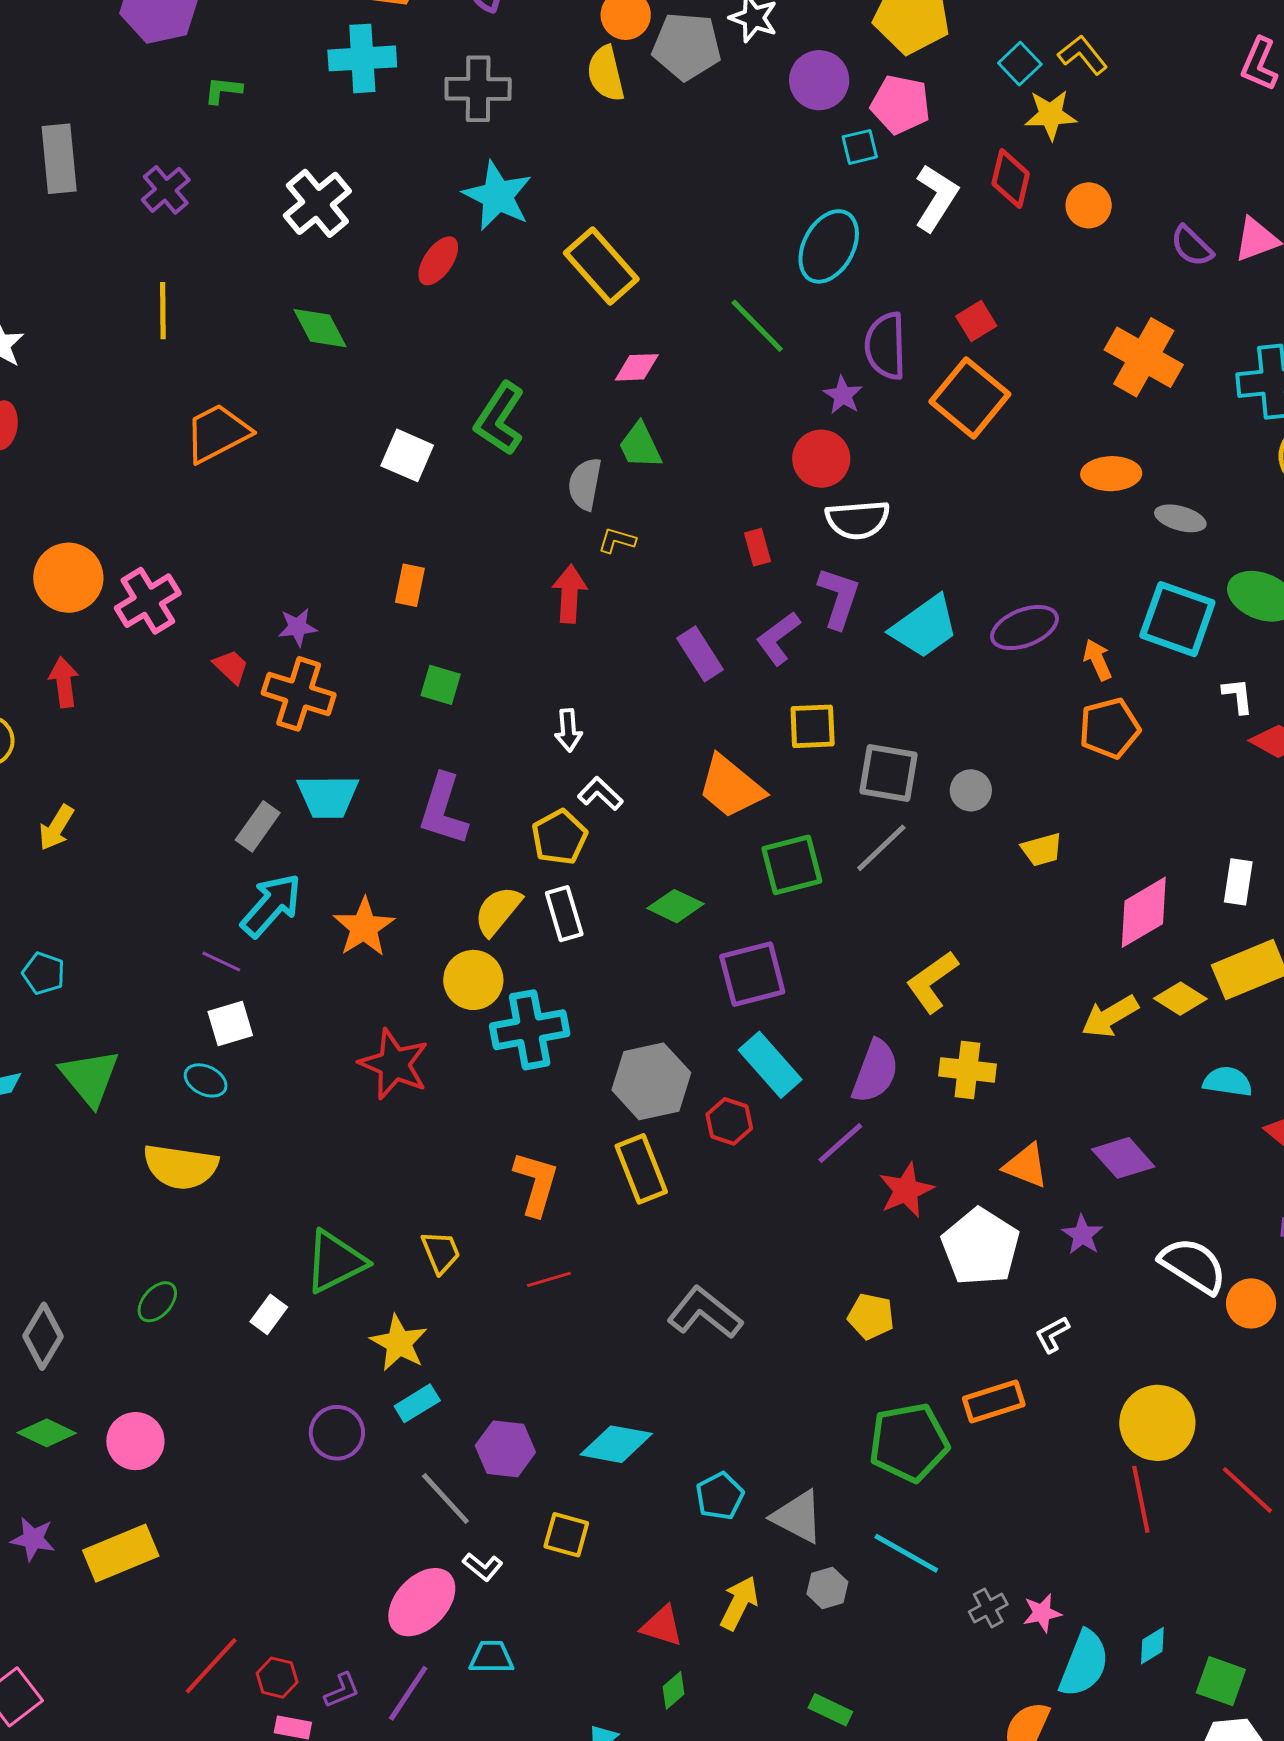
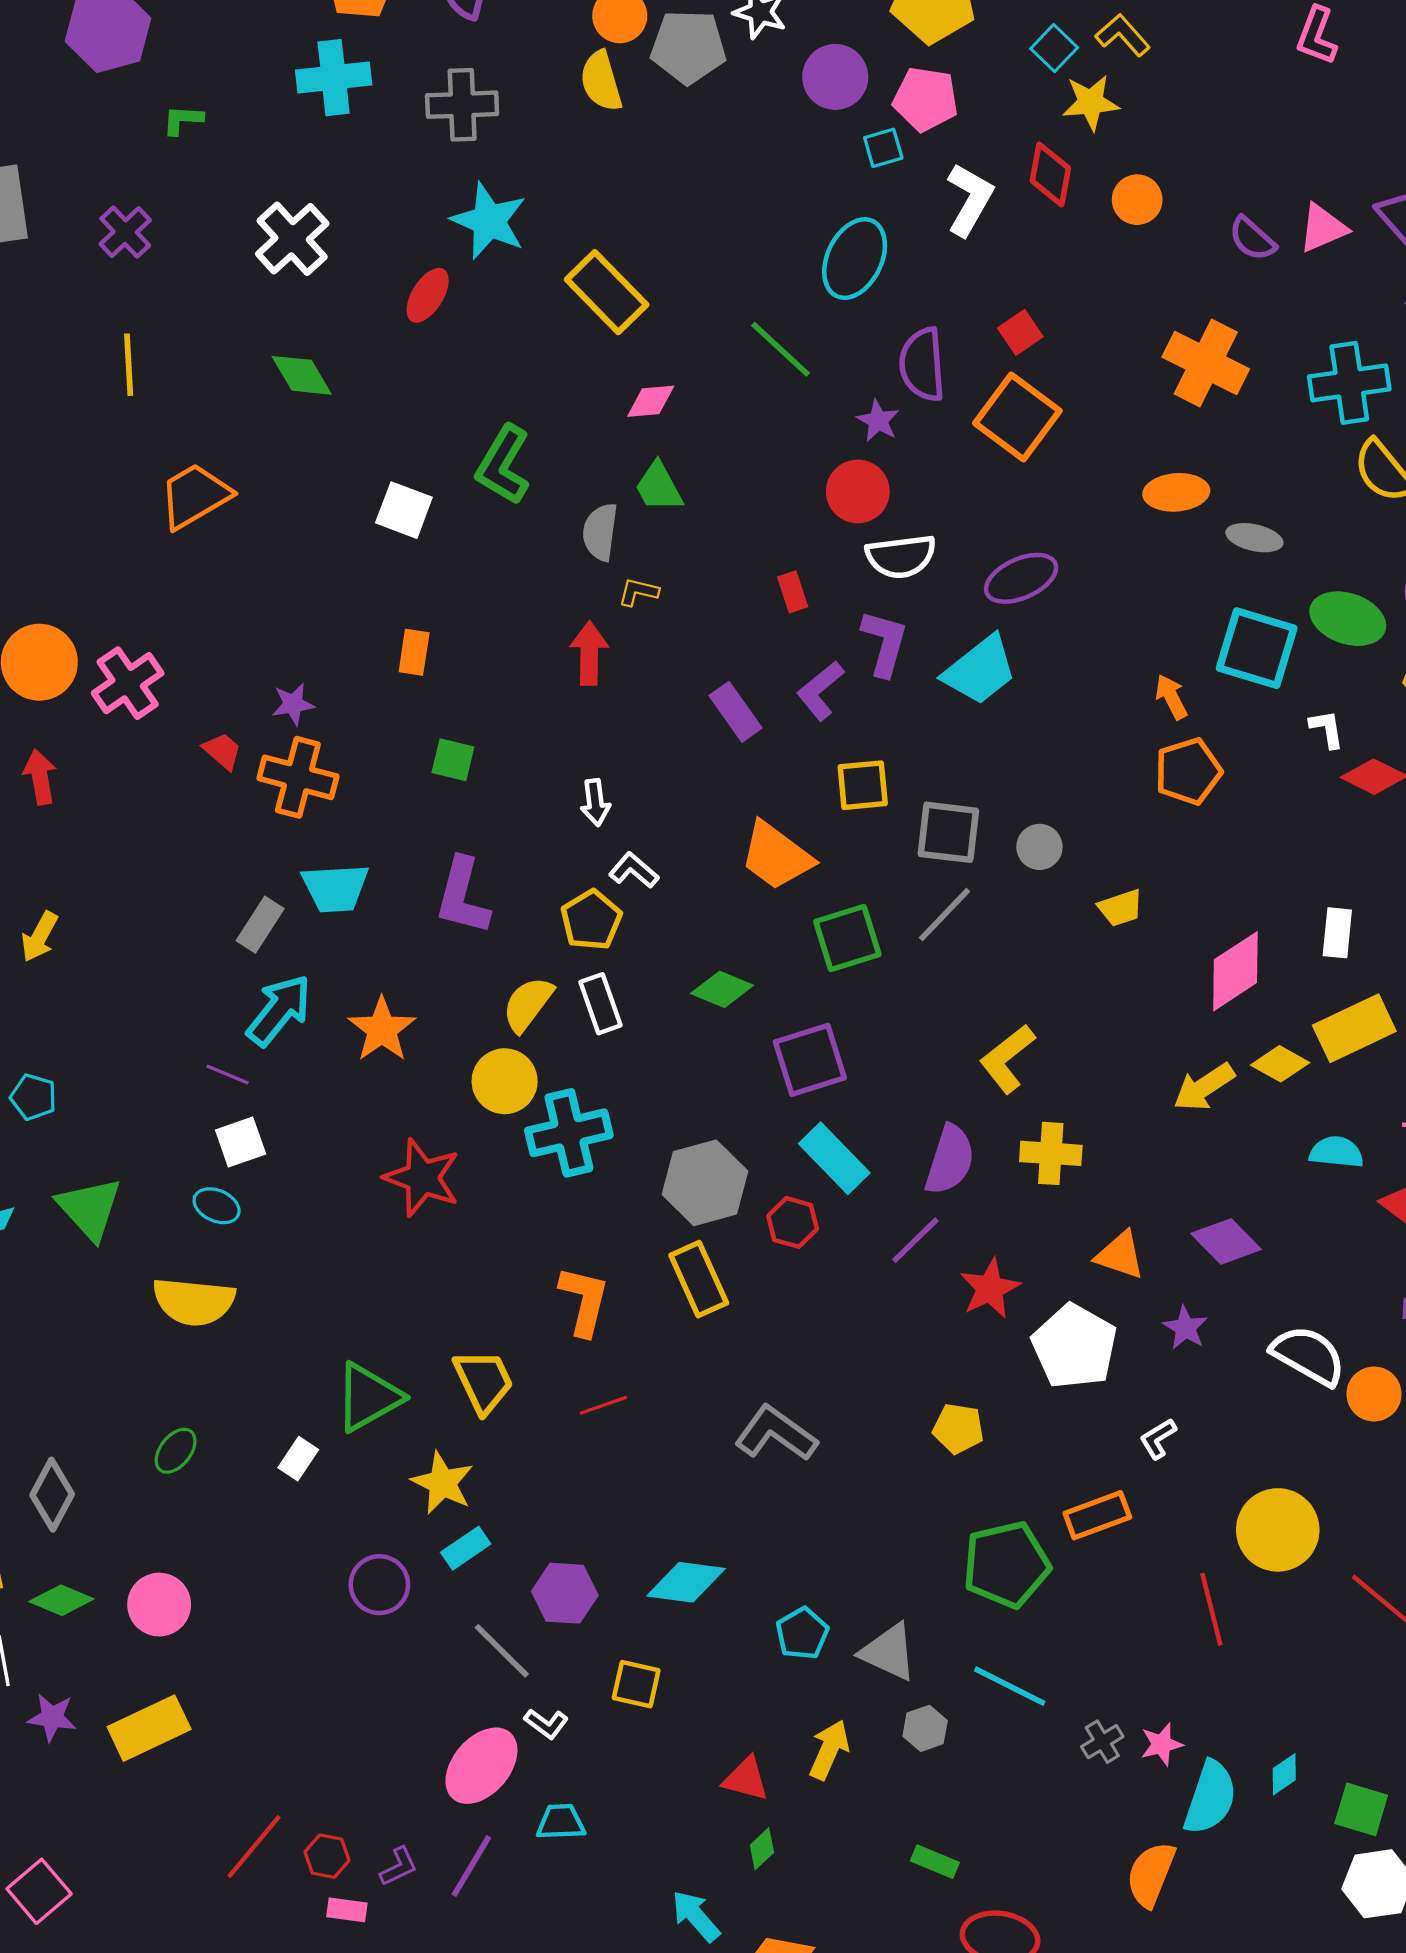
purple ellipse: (1024, 628) -> (1021, 578), moved
yellow trapezoid: (441, 1252) -> (483, 1381), size x1.4
red line: (1141, 1499) -> (1211, 1609), moved

